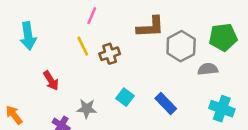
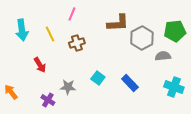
yellow line: (83, 46) -> (50, 34), moved
brown cross: (110, 54) -> (77, 43), moved

